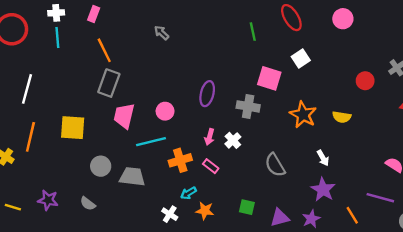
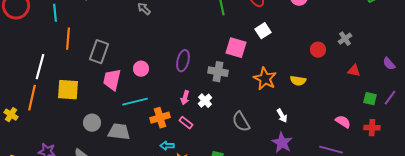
orange line: (104, 50) -> (68, 39), moved, turned 30
white line: (27, 89) -> (40, 67), moved
pink circle: (165, 111) -> (141, 69), moved
cyan arrow: (188, 193) -> (167, 146), turned 32

